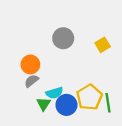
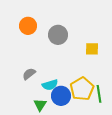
yellow square: (103, 45) -> (92, 49), moved, turned 32
orange circle: (30, 64) -> (28, 26), moved
green triangle: (44, 104) -> (40, 105), moved

